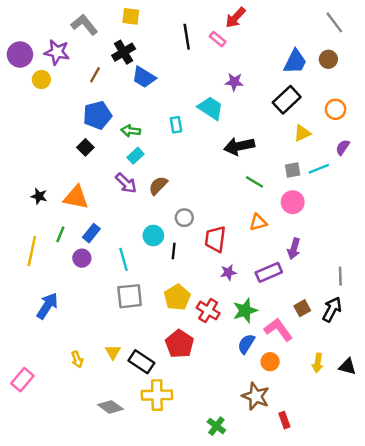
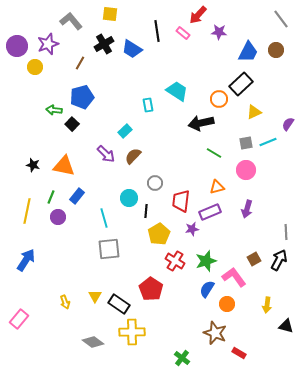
purple star: (57, 52) -> (48, 44), turned -30
blue trapezoid: (144, 77) -> (132, 49), moved
purple star: (234, 82) -> (219, 32), moved
orange circle: (336, 109) -> (219, 99), moved
green arrow: (131, 131) -> (54, 110), moved
cyan rectangle: (135, 156) -> (125, 131), moved
purple circle: (82, 258) -> (58, 217), moved
purple rectangle: (269, 272) -> (210, 212), moved
yellow pentagon: (177, 297) -> (159, 234), moved
blue arrow: (47, 306) -> (26, 260), moved
black triangle: (347, 366) -> (286, 326), moved
red rectangle: (284, 420) -> (239, 353), turned -40

